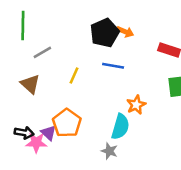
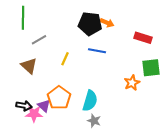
black pentagon: (105, 33) -> (90, 24), turned 30
orange star: (136, 105) -> (132, 83), moved
cyan semicircle: (120, 127) -> (90, 101), moved

